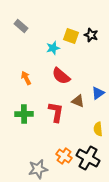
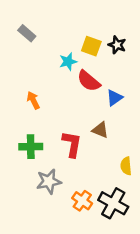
red semicircle: (61, 76) -> (89, 81), moved
blue triangle: (98, 93) -> (114, 98), moved
gray star: (38, 169) -> (49, 181), moved

